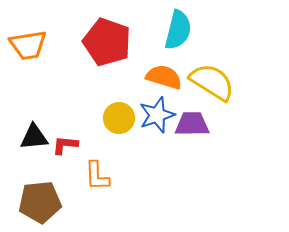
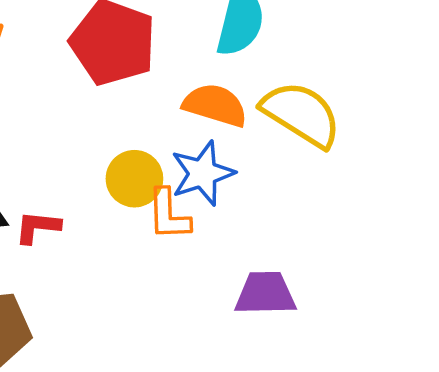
purple trapezoid: (192, 124) -> (265, 293), moved
orange L-shape: (97, 176) -> (169, 215), moved

